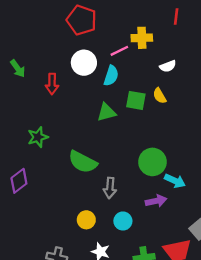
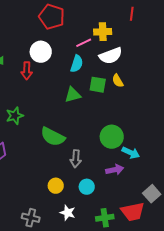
white circle: (84, 63) -> (41, 52), moved
white semicircle: (168, 66) -> (111, 56), moved, size x1.6

